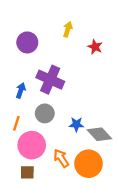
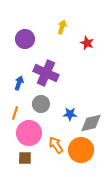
gray diamond: (99, 134) -> (91, 123), turned -60

